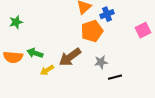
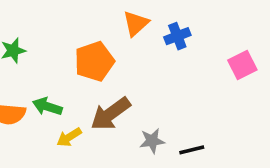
orange pentagon: (92, 31) -> (94, 61), moved
gray star: (101, 62) -> (152, 141), moved

